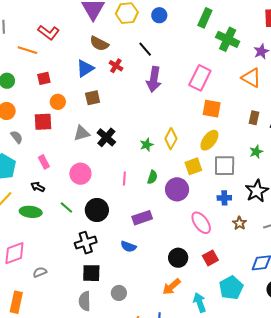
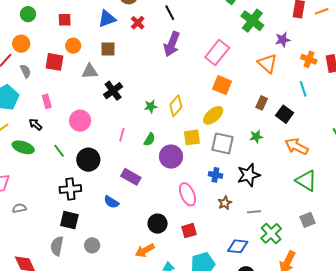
gray triangle: (82, 133) -> (90, 71), moved
purple rectangle: (142, 218) -> (131, 177), turned 36

